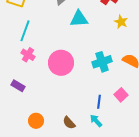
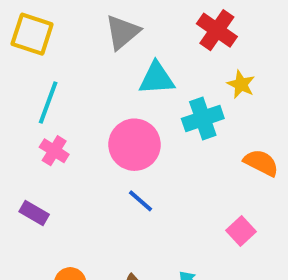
cyan cross: (102, 62) -> (203, 119), moved
pink circle: (61, 63) -> (135, 145), moved
blue line: (99, 102) -> (141, 201), moved, turned -56

